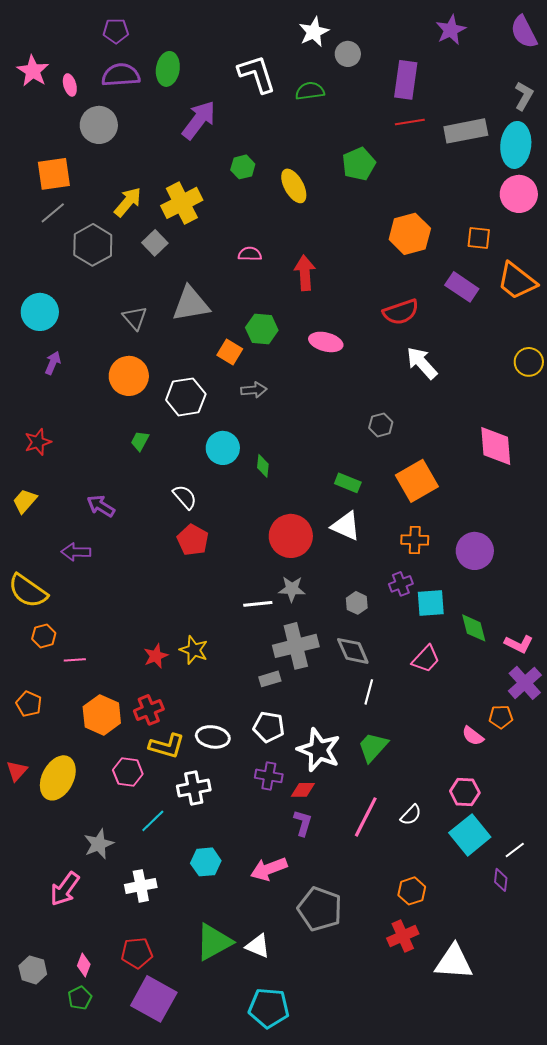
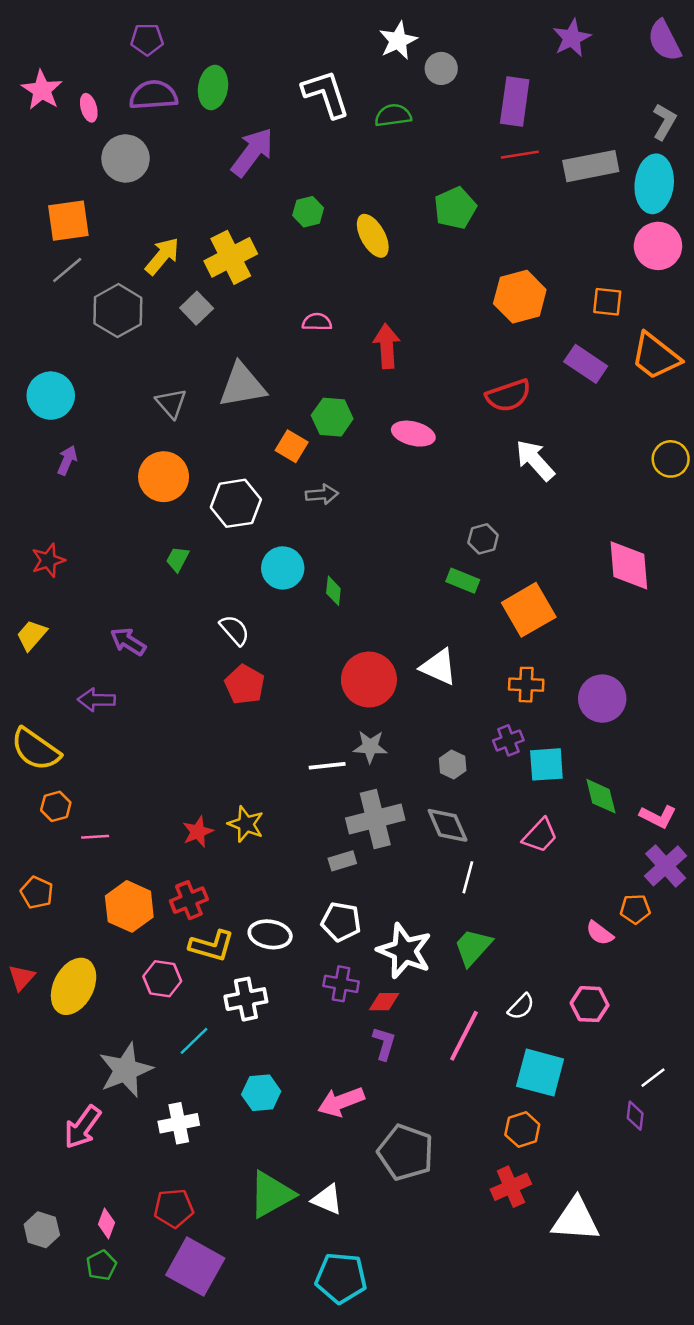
green rectangle: (348, 483) -> (463, 581), moved
white semicircle: (411, 815) -> (521, 1007), moved
cyan square: (470, 835) -> (540, 1073), moved, turned -36
gray star: (99, 844) -> (126, 1070), size x1.4

